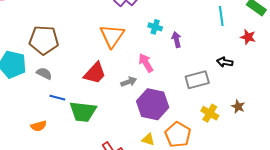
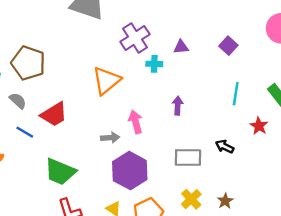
cyan cross: (155, 27) -> (154, 64), moved, turned -32
red trapezoid: (95, 73) -> (54, 114), moved
green trapezoid: (83, 112) -> (60, 172), moved

